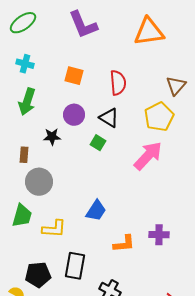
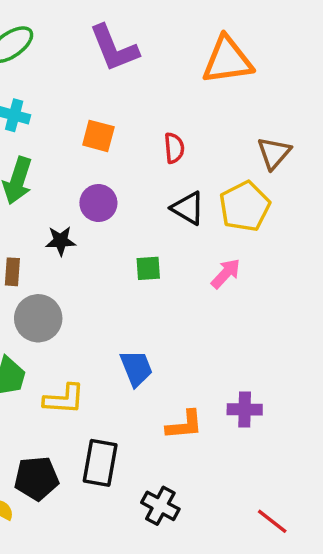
red semicircle: (118, 83) -> (174, 148), size x0.7
black triangle: (109, 118) -> (188, 208), moved
green square: (98, 143) -> (148, 268), moved, turned -35
pink arrow: (148, 156) -> (226, 274), size x0.6
blue trapezoid: (96, 211) -> (136, 368), turned -55

